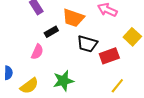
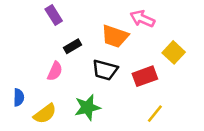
orange trapezoid: (73, 18) -> (115, 36), moved
black trapezoid: (87, 44) -> (105, 70), moved

